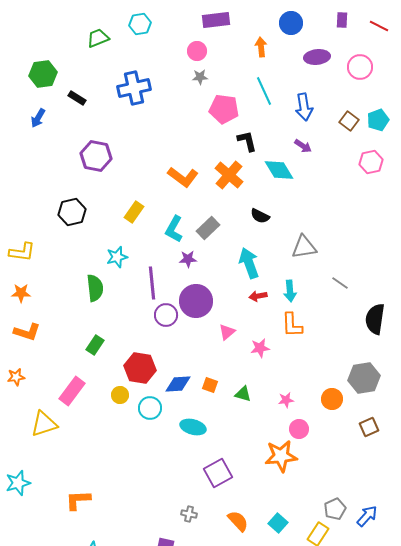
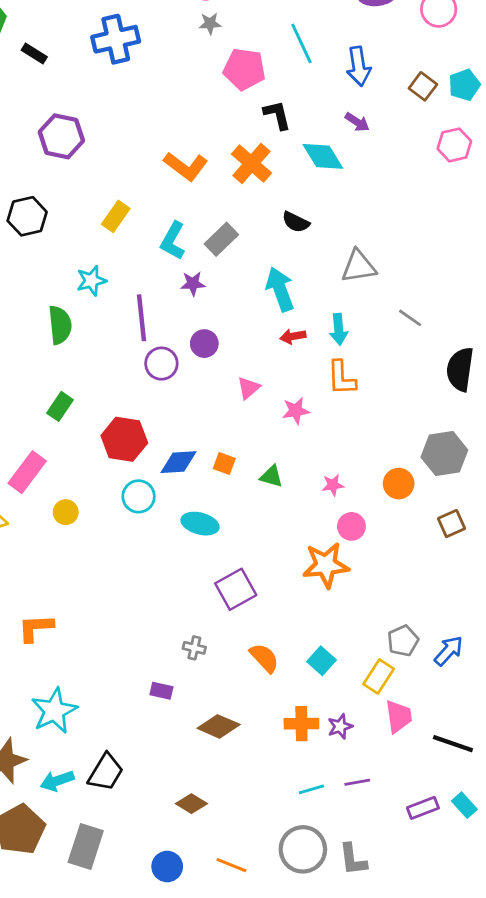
purple circle: (196, 301) -> (204, 344), size x0.6
yellow circle: (120, 395) -> (66, 512), moved

